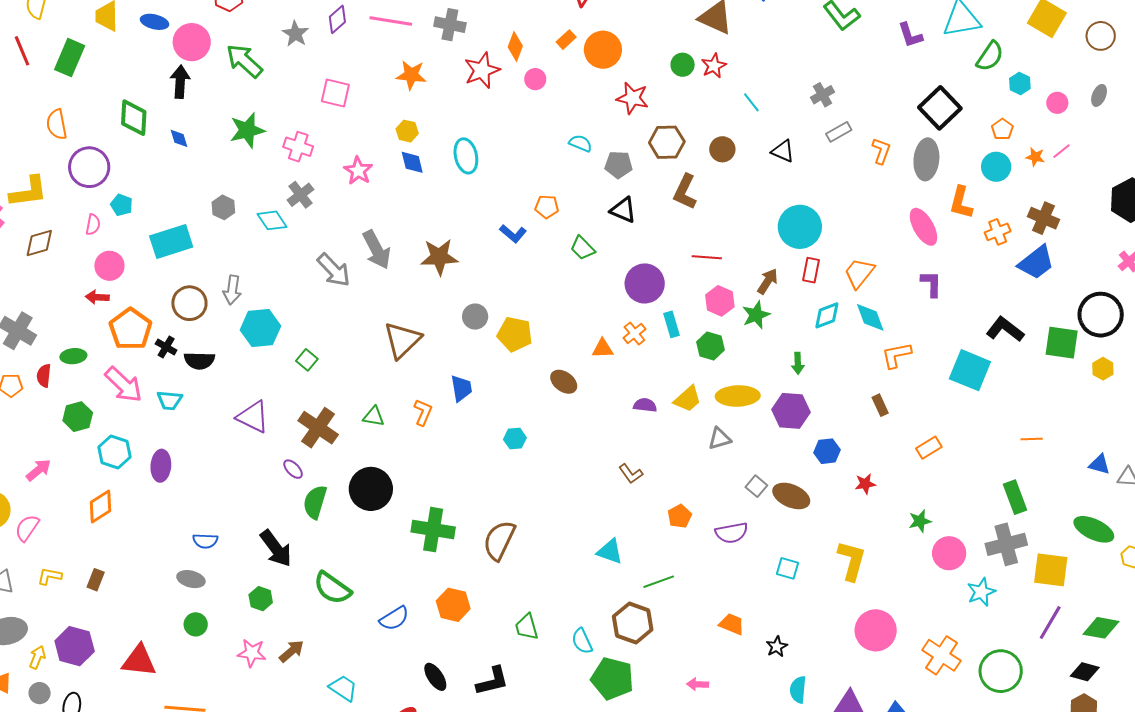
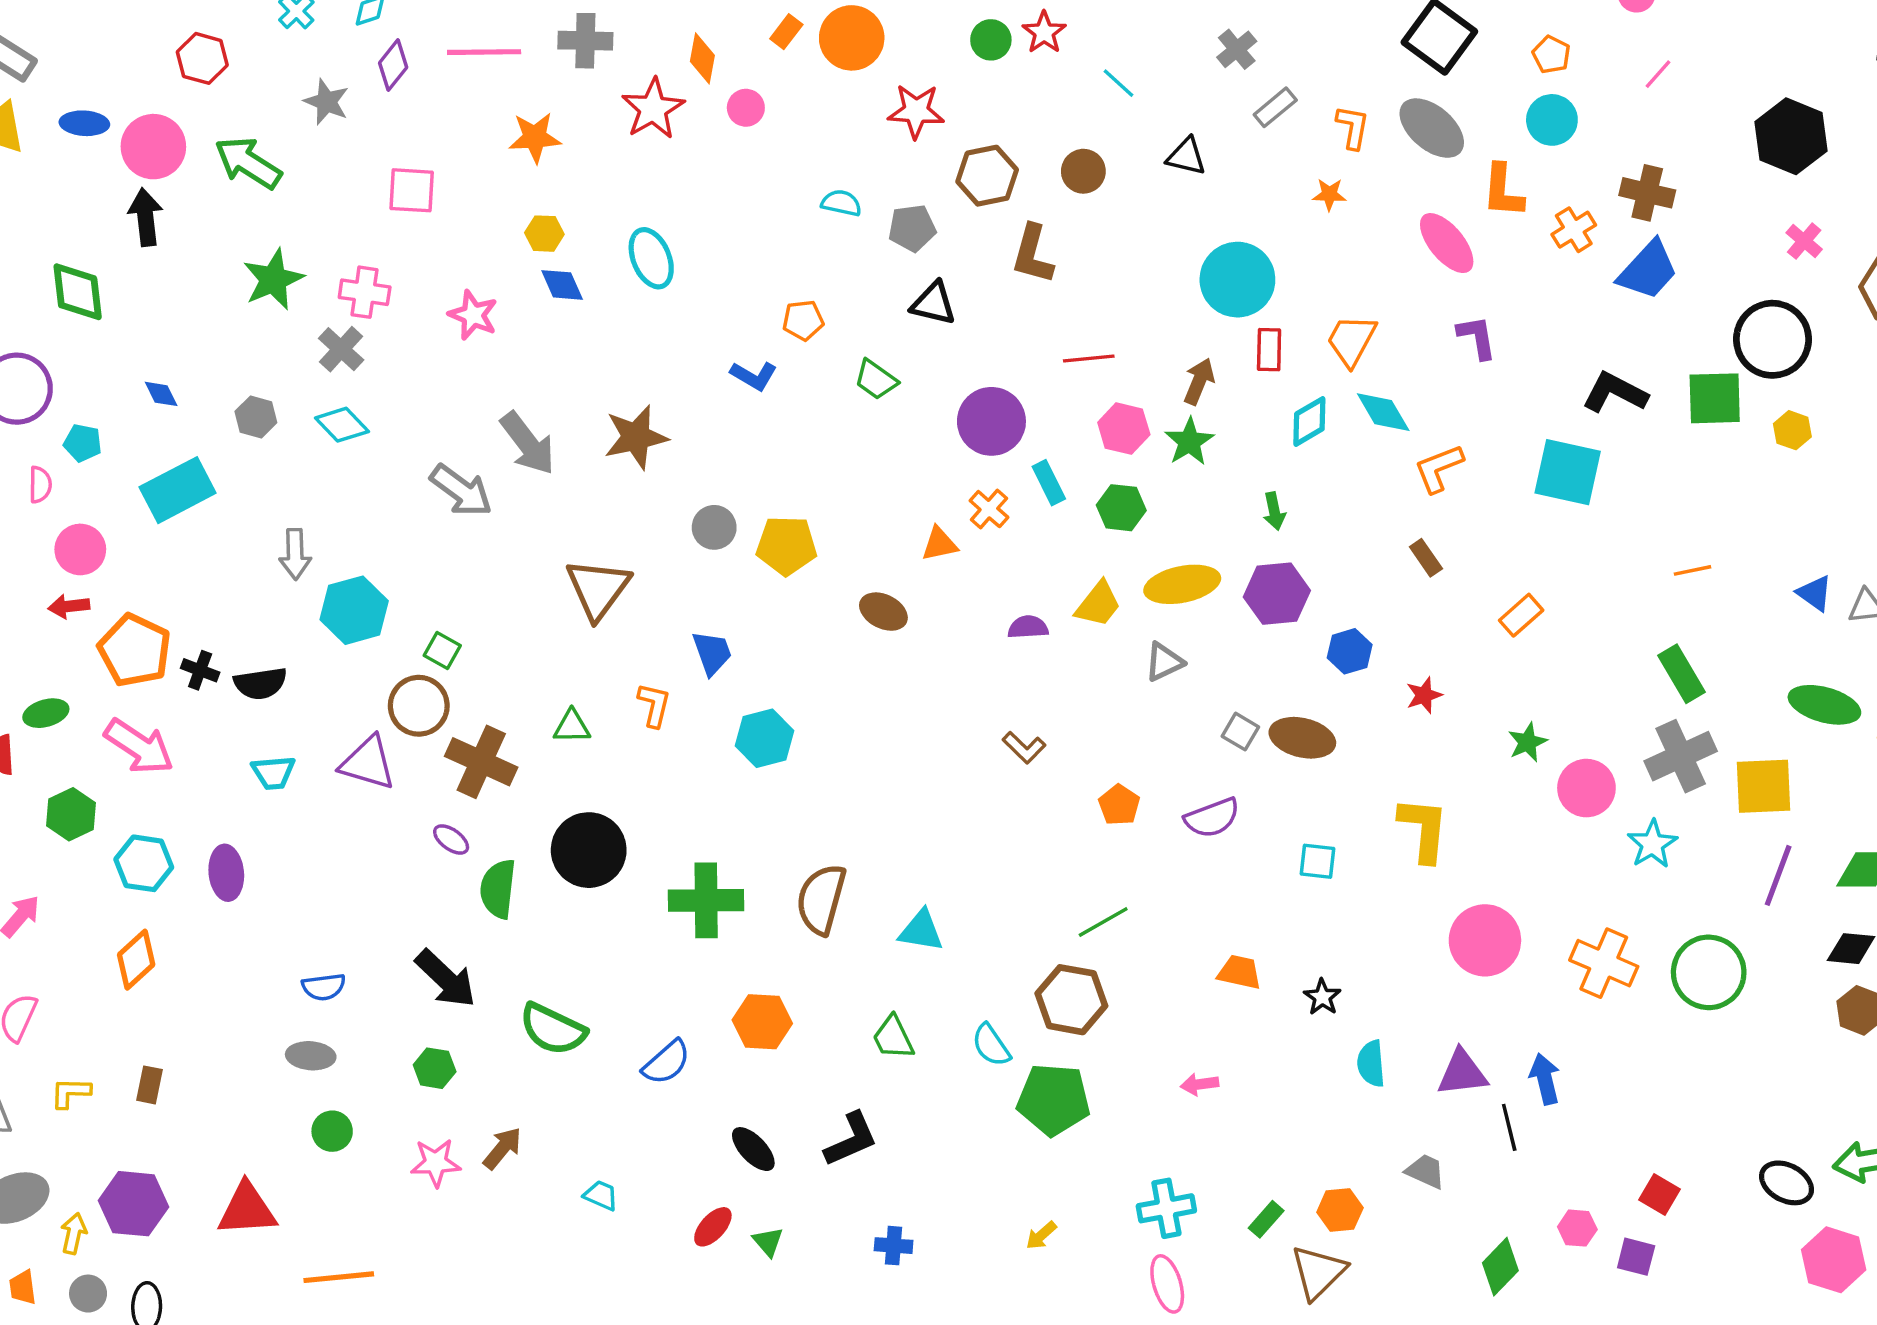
blue diamond: (179, 138) -> (161, 394), moved
orange star: (1035, 157) -> (1329, 194), moved
gray ellipse: (926, 159) -> (1432, 128), turned -45
gray cross: (300, 195) -> (341, 349), moved
brown circle: (189, 303) -> (419, 706), moved
cyan trapezoid: (170, 400) -> (273, 773), moved
cyan hexagon: (515, 439) -> (764, 738), moved, size x1.5
blue triangle: (1099, 464) -> (1815, 593), turned 30
cyan triangle: (610, 551) -> (921, 931), moved
cyan trapezoid: (343, 688) -> (601, 1195), size x0.7

